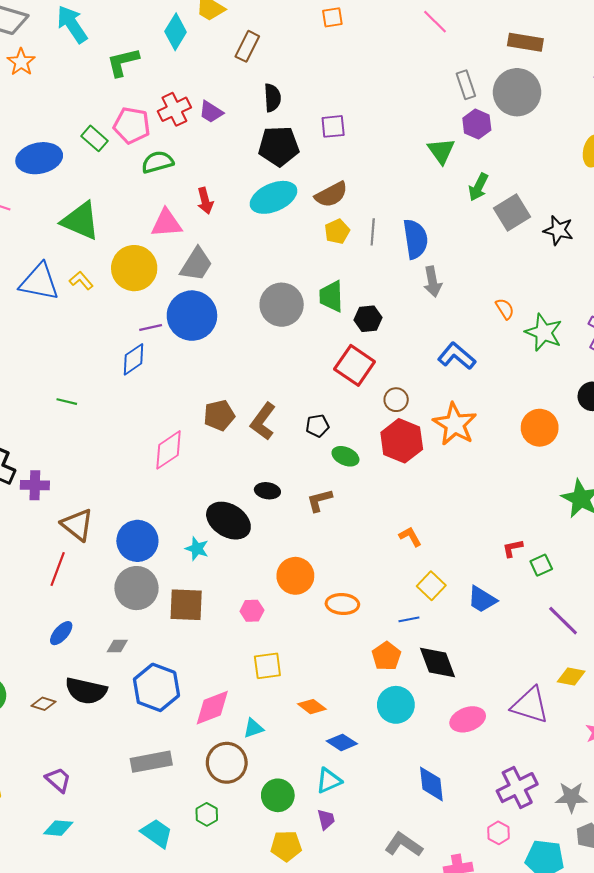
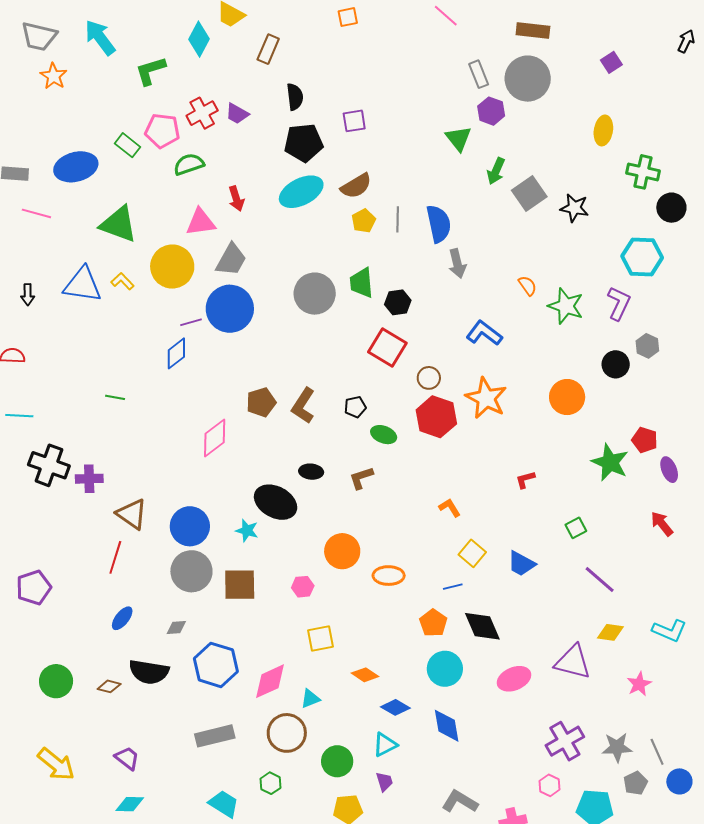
red L-shape: (513, 548) -> (525, 480), moved
blue diamond: (431, 784) -> (447, 726), moved

